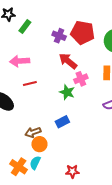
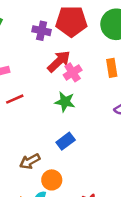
red arrow: (68, 61) -> (59, 61), turned 108
pink cross: (81, 79) -> (73, 72), moved
orange circle: (39, 144) -> (52, 180), moved

